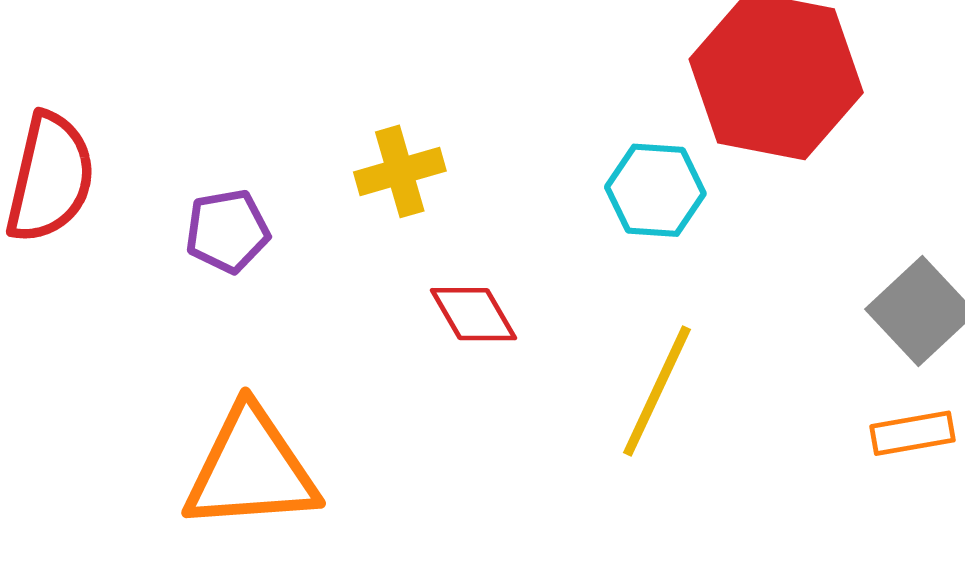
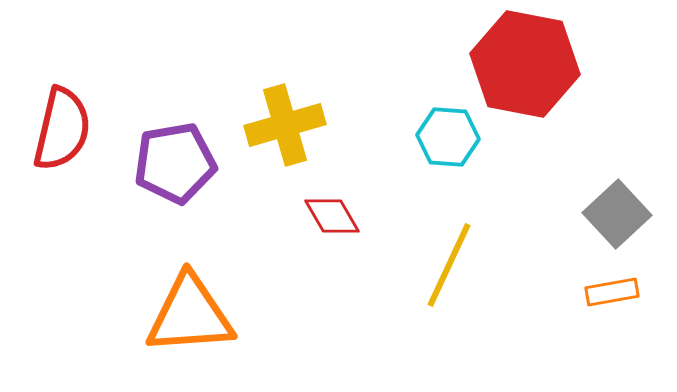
yellow cross: (400, 171) -> (285, 125), size x1.4
purple pentagon: (227, 231) -> (175, 163), size x1.5

